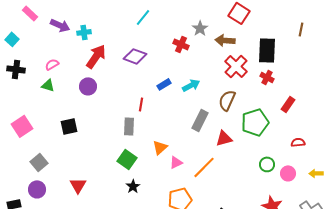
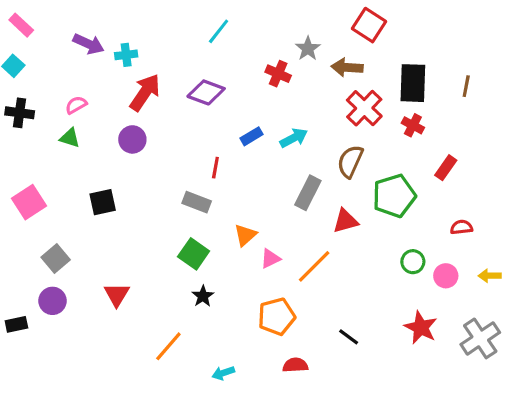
pink rectangle: (30, 13) -> (21, 25), moved
brown line: (301, 29) -> (466, 86), moved
gray rectangle: (129, 126) -> (197, 202), turned -72

